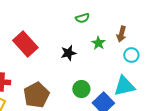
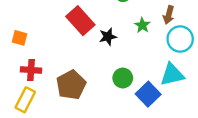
red rectangle: (25, 44) -> (80, 21), moved
cyan circle: (131, 55) -> (180, 39), size x1.5

